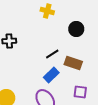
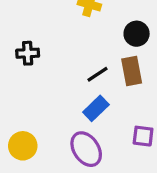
brown rectangle: (73, 63) -> (132, 71), moved, turned 60

